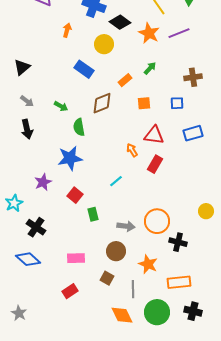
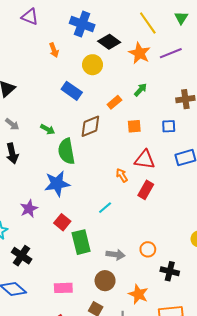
orange arrow: (67, 30) -> (54, 50), turned 144
green semicircle: (79, 127) -> (66, 151), size x1.4
green rectangle: (93, 214) -> (81, 242), size x1.6
orange circle: (157, 221) -> (148, 249), size x0.6

